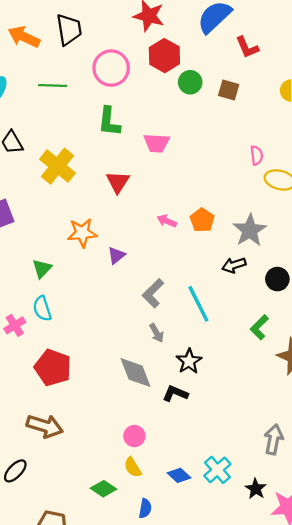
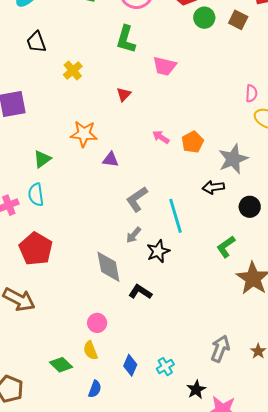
brown square: (229, 90) -> (238, 20), moved
yellow cross: (57, 166) -> (73, 71), size x0.6
red triangle: (118, 182) -> (124, 94), size x0.7
purple triangle: (116, 255) -> (111, 159), turned 36
gray arrow: (157, 333) -> (134, 235), turned 60
black star: (189, 361) -> (158, 251), moved
cyan cross: (217, 470) -> (165, 367), size x0.7
blue diamond: (179, 475) -> (130, 365), turned 60

